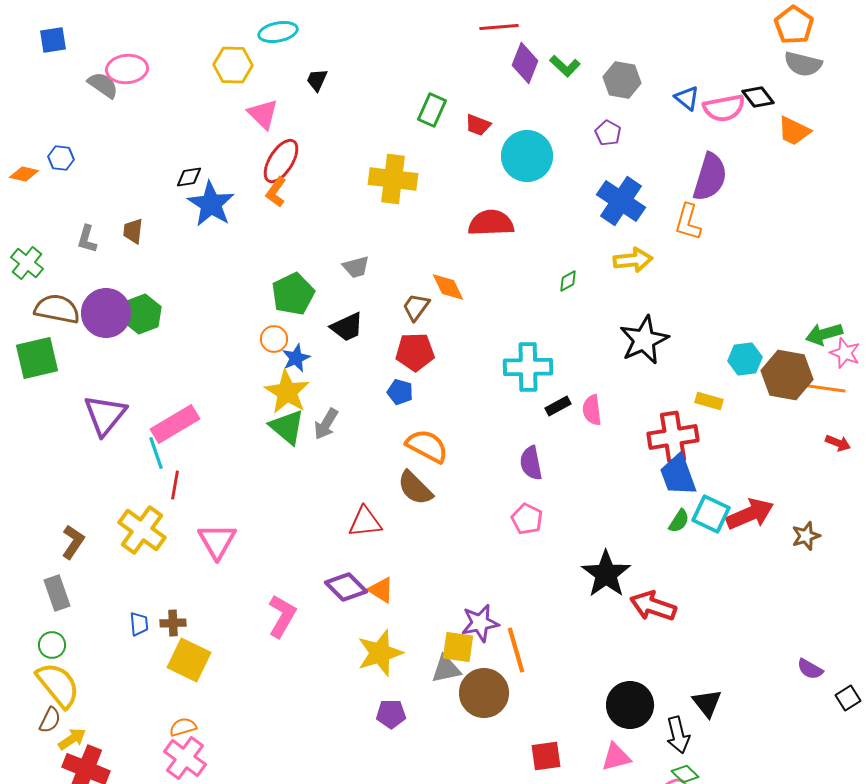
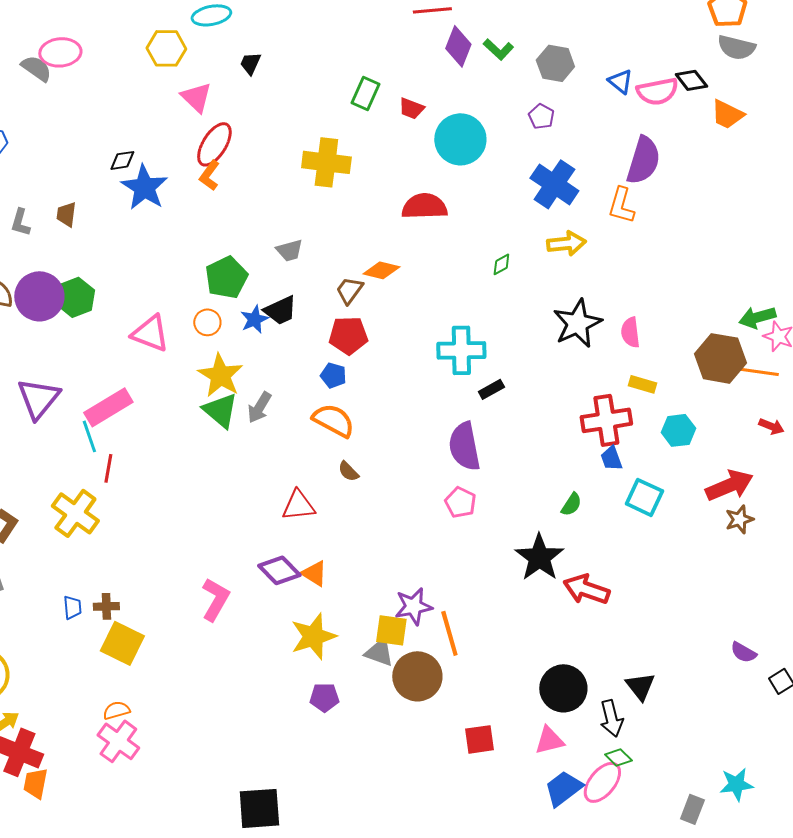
orange diamond: (448, 287) -> (381, 270), turned -51
blue star: (296, 358) -> (254, 319), moved
cyan hexagon: (745, 359) -> (678, 430), moved
pink semicircle: (592, 410) -> (630, 332), moved
orange semicircle: (427, 446) -> (333, 420), moved
purple semicircle: (531, 463) -> (464, 446), size x1.4
blue trapezoid: (678, 475) -> (611, 458), size x0.6
brown semicircle: (415, 488) -> (348, 471), size x0.6
red arrow: (750, 514) -> (729, 485), moved
green semicircle: (679, 521) -> (571, 504), moved
pink triangle: (217, 541) -> (150, 333), moved, turned -39
gray triangle: (446, 669) -> (379, 652), turned 32

